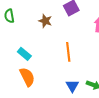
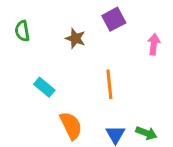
orange semicircle: (27, 77) -> (71, 126), moved

